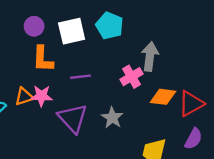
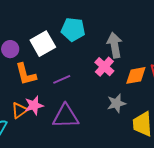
purple triangle: (73, 118) -> (66, 116), turned -32
gray star: (112, 118) -> (116, 103), moved, turned -30

